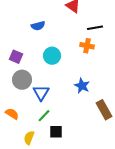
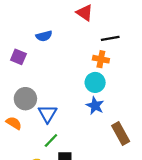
cyan circle: (52, 56) -> (95, 82), moved
purple square: (16, 57) -> (18, 57), moved
orange semicircle: (12, 114) -> (14, 123), moved

